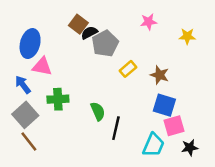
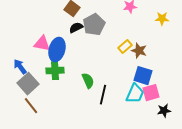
black semicircle: (89, 33) -> (76, 28), moved
blue ellipse: (30, 44) -> (57, 50), moved
yellow rectangle: (128, 69) -> (125, 47), moved
blue arrow: (23, 85) -> (20, 67), moved
cyan trapezoid: (153, 145) -> (135, 94), moved

